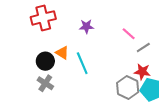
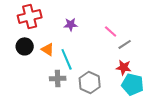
black circle: (45, 61) -> (25, 46), moved
gray cross: (45, 83) -> (58, 78), moved, turned -35
gray hexagon: (128, 87) -> (90, 82), moved

